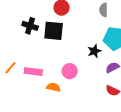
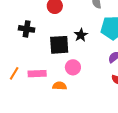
black square: (54, 31) -> (59, 45), moved
black star: (94, 51) -> (81, 35), moved

